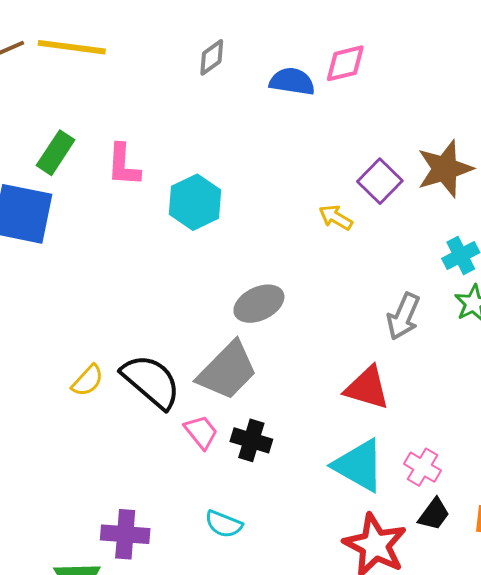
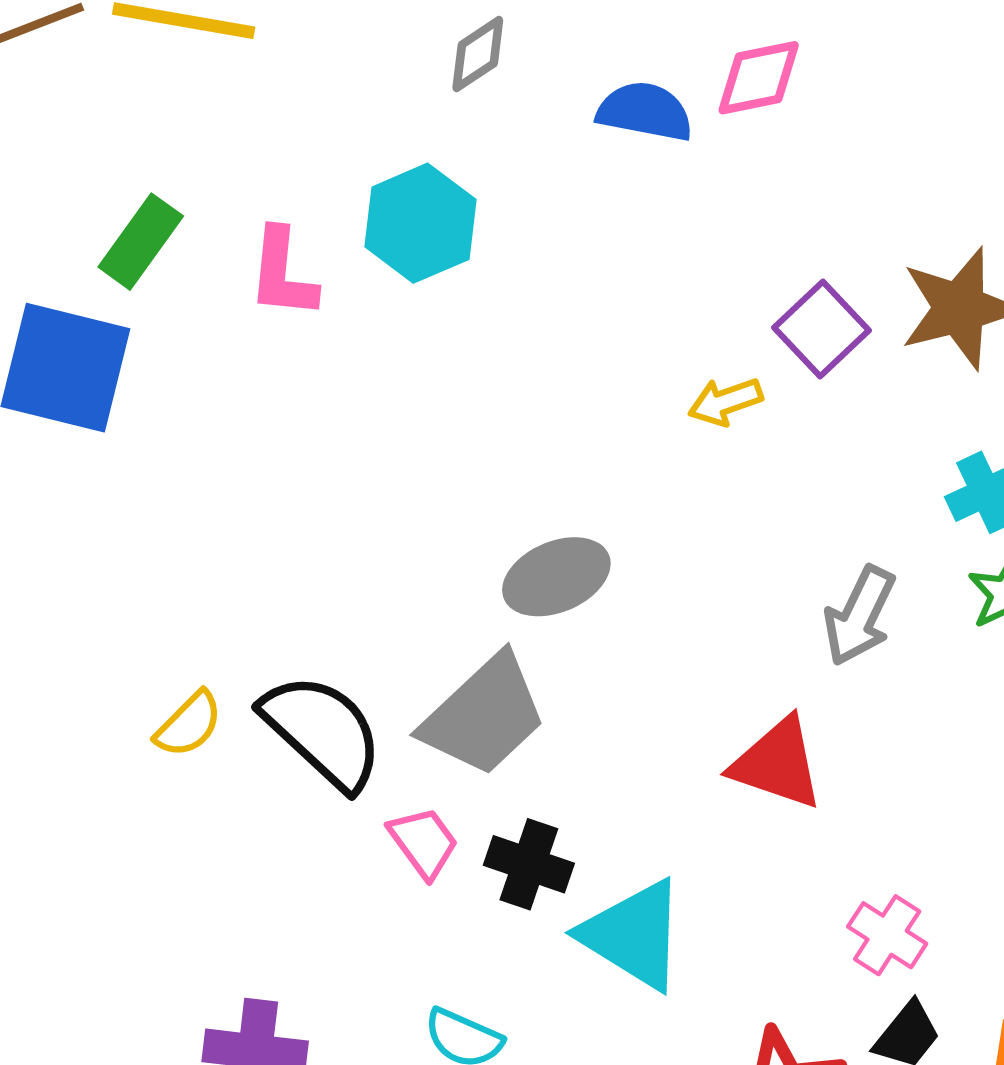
cyan hexagon: (195, 202) -> (420, 223), moved
yellow arrow: (336, 217) -> (725, 402), turned -52
cyan triangle: (359, 465) -> (633, 935), moved

